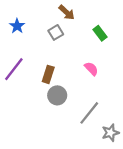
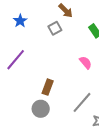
brown rectangle: (48, 74) -> (48, 87), moved
gray circle: (57, 95) -> (41, 109), moved

